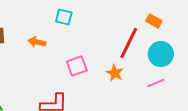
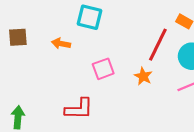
cyan square: (64, 17) -> (89, 17), size x1.4

